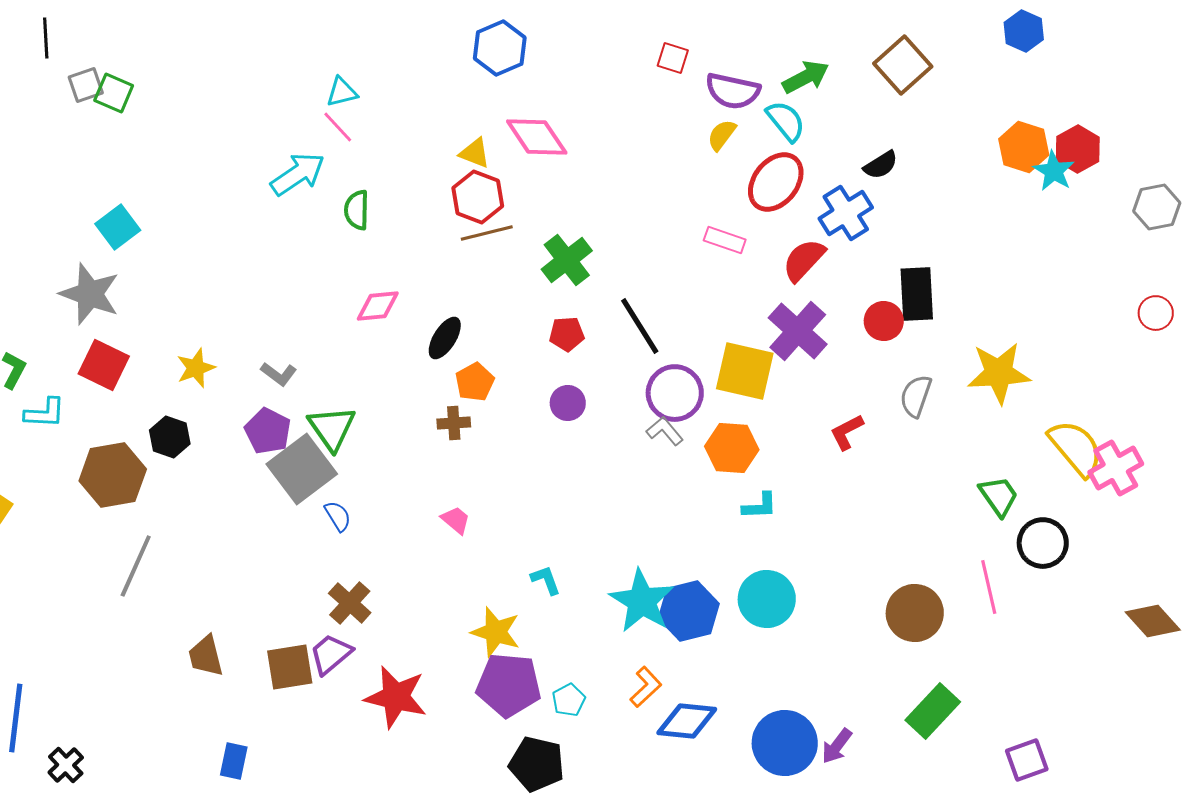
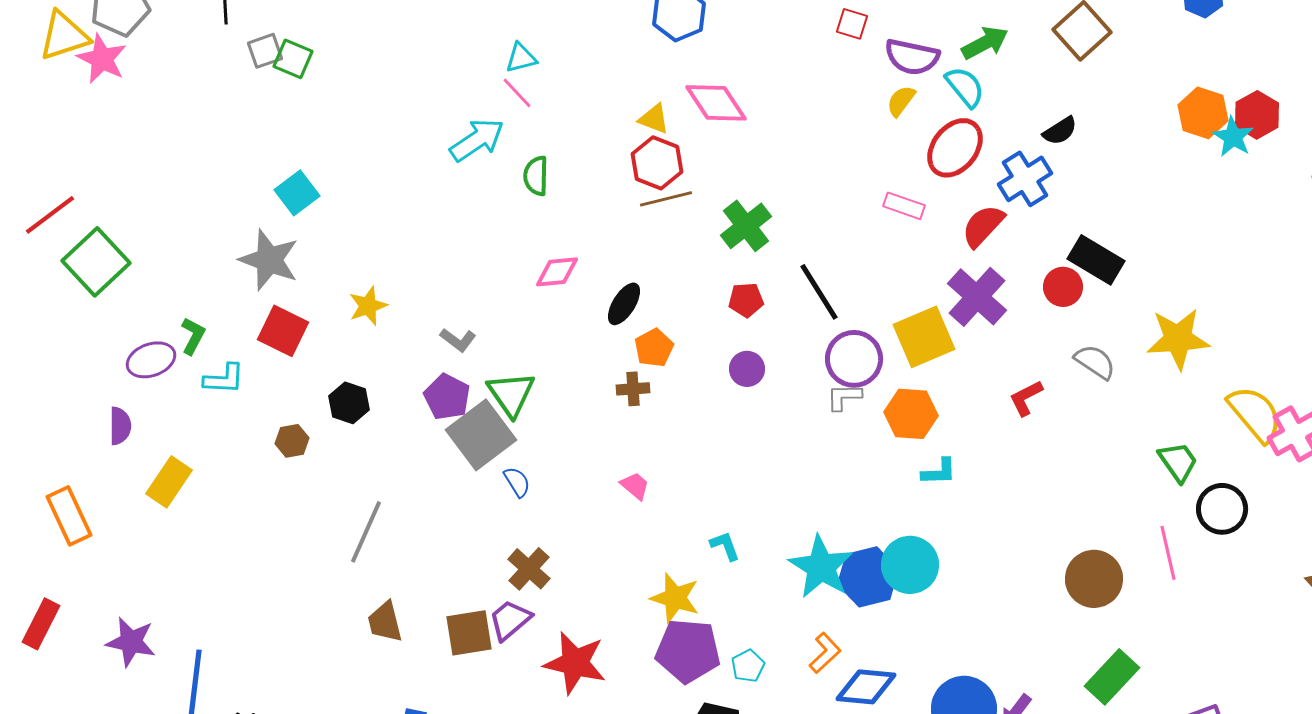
black rectangle: (917, 294) -> (1096, 260), turned -56
yellow star: (196, 368) -> (368, 306), moved
yellow square: (745, 371) -> (924, 337), turned -36
gray semicircle: (916, 396) -> (1095, 362), turned 105
gray L-shape: (665, 431) -> (844, 397), turned -51
brown hexagon: (113, 475) -> (292, 441), size x0.5
gray line: (136, 566) -> (366, 532), moved
cyan circle: (767, 599) -> (910, 565), moved

